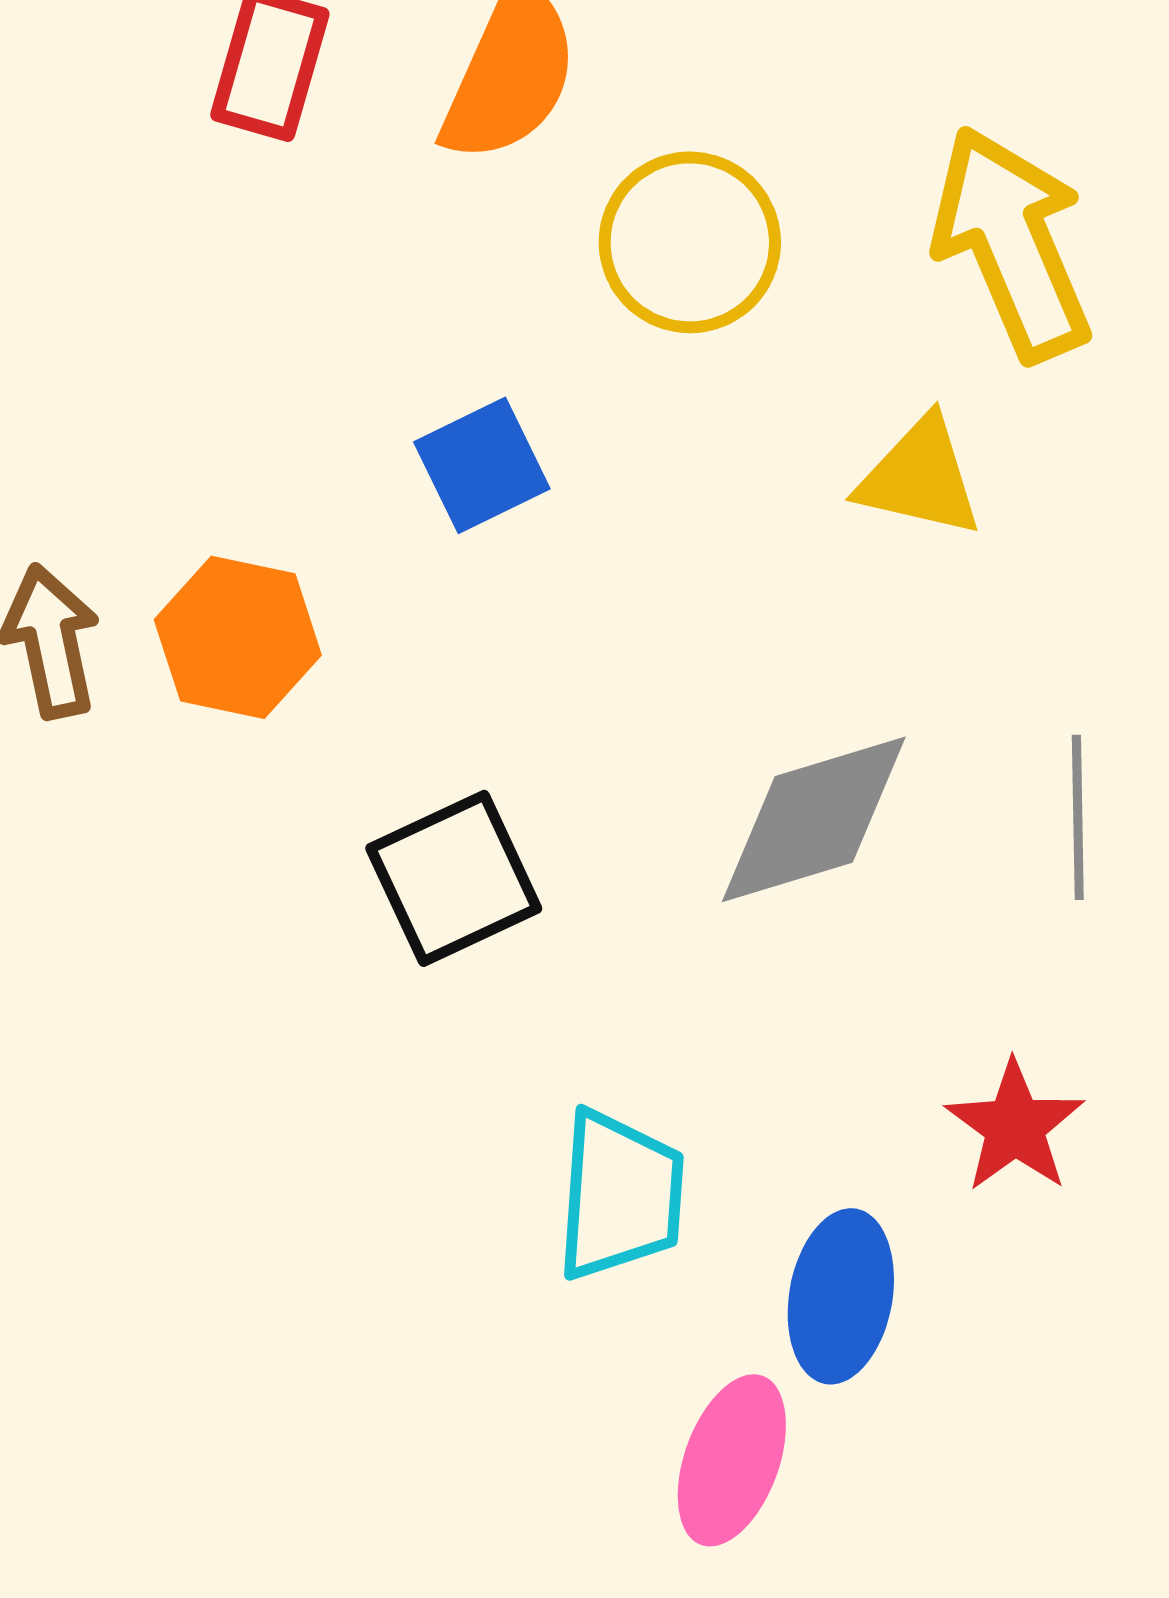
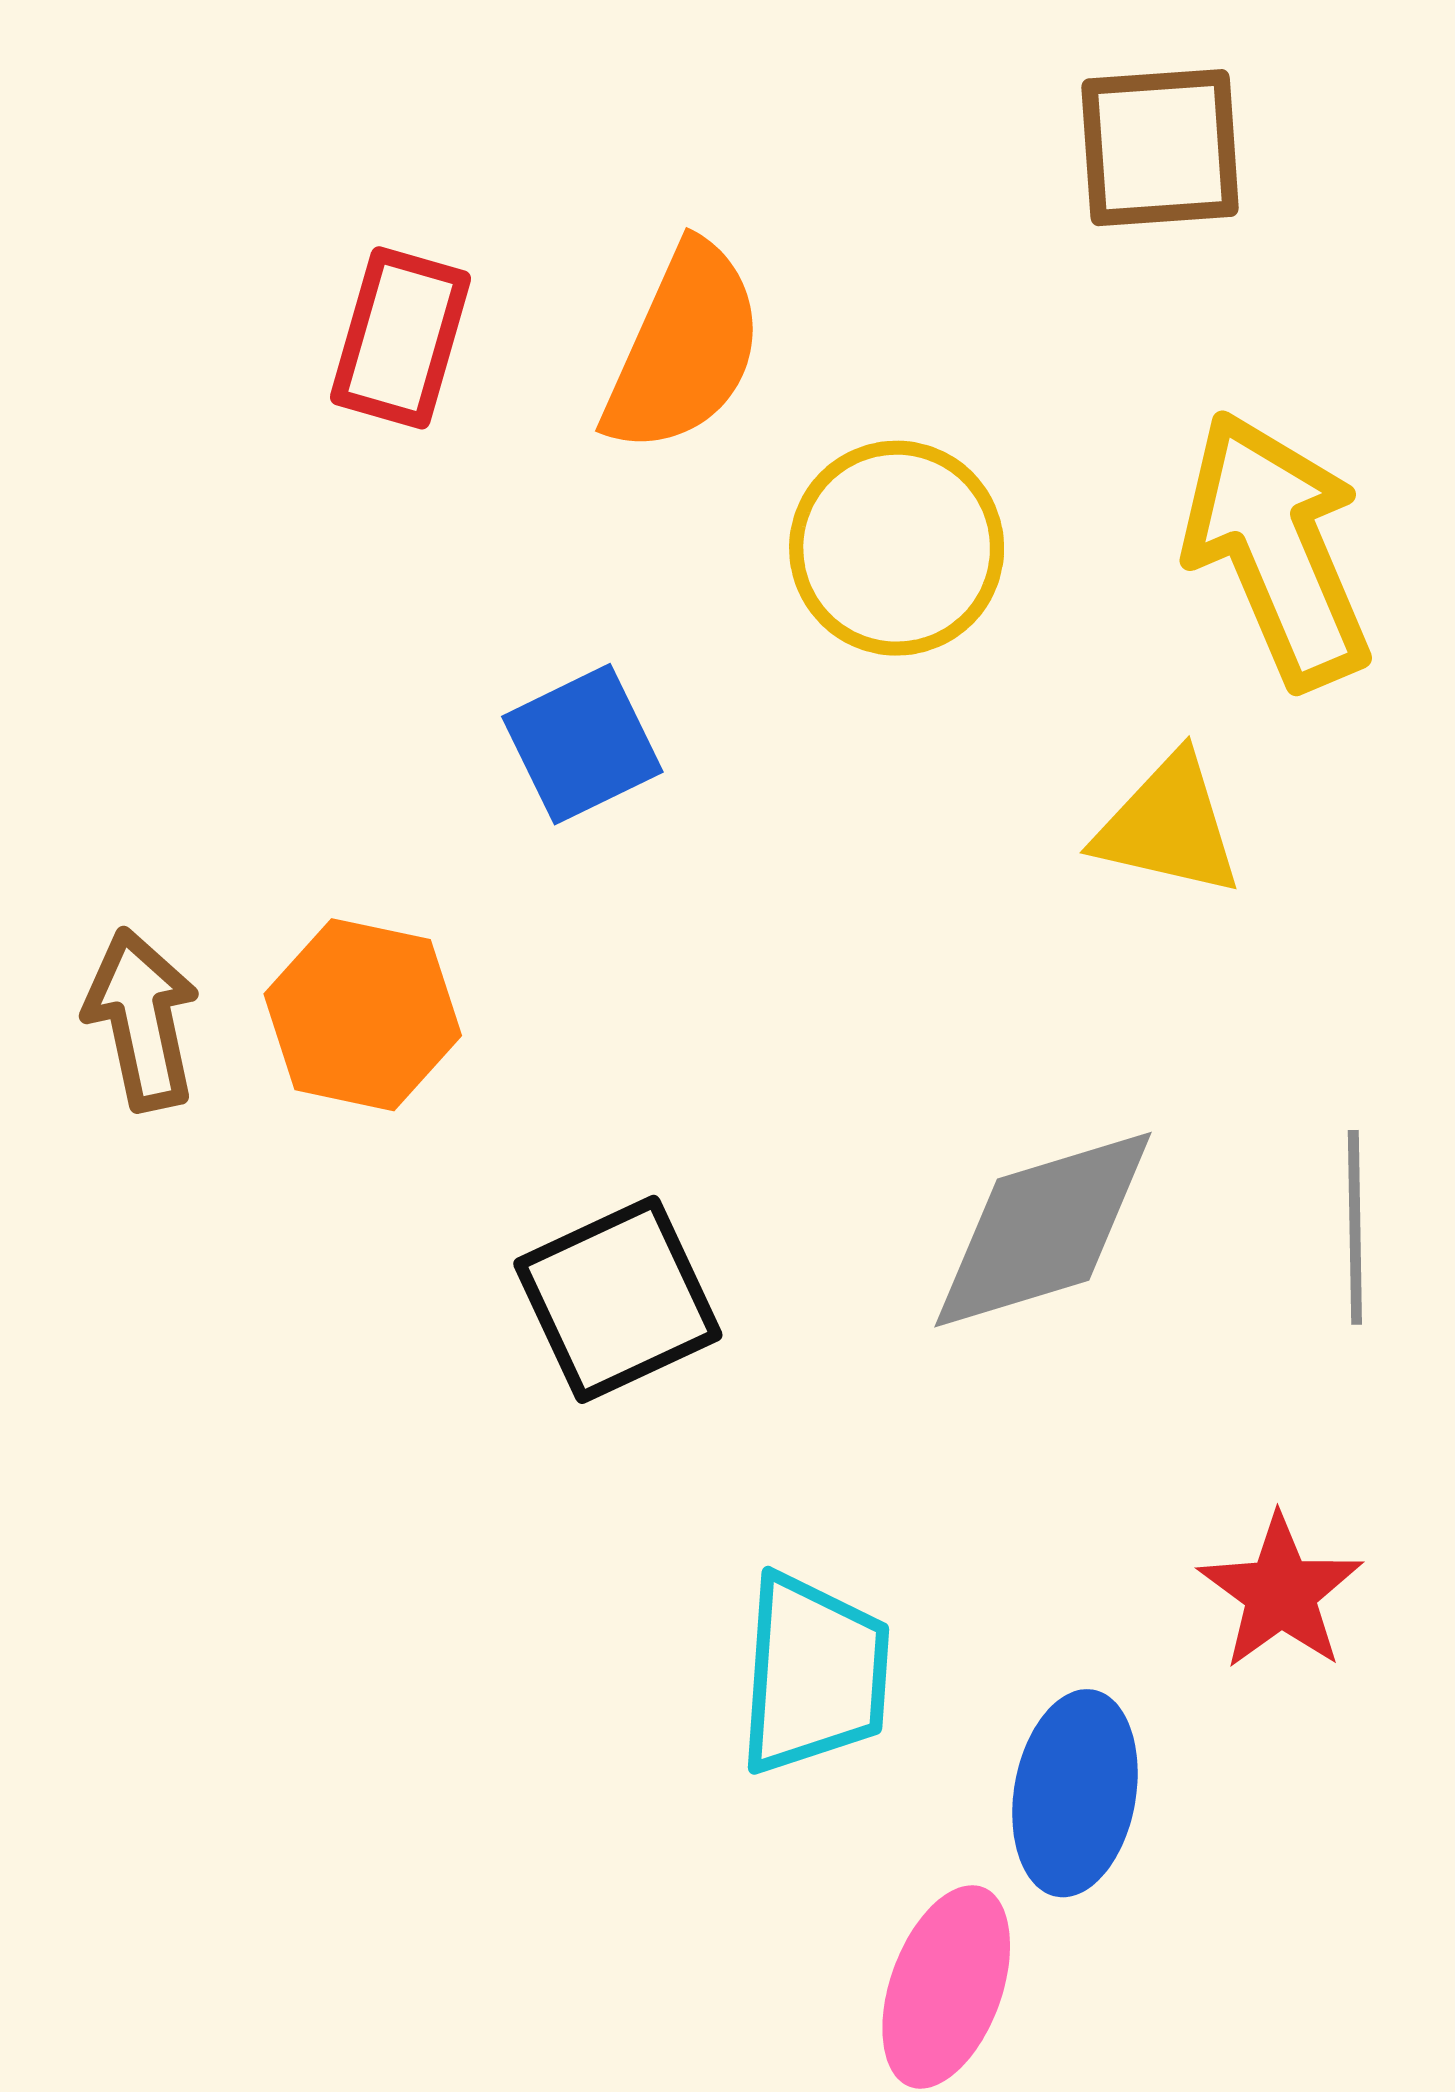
blue square: (482, 465) -> (582, 744), moved

